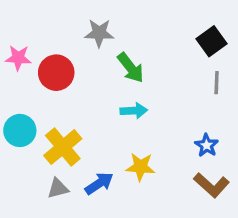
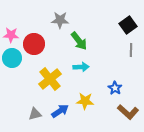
cyan circle: (20, 130) -> (12, 58), moved
blue star: (207, 145) -> (115, 88), moved
yellow cross: (63, 147) -> (50, 79), moved

